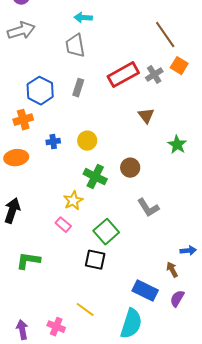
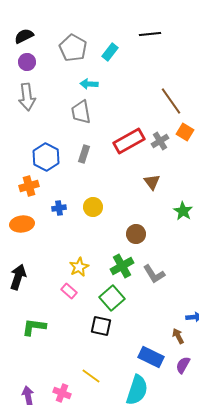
gray arrow: (21, 31) -> (27, 97), turned 100
green cross: (95, 177) -> (122, 266), moved, turned 35

